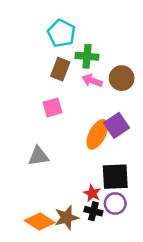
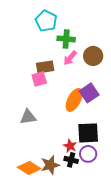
brown rectangle: (60, 69) -> (45, 67), moved, turned 60
pink arrow: (92, 81) -> (70, 58), turned -70

